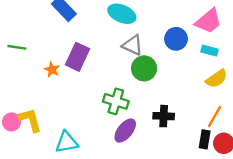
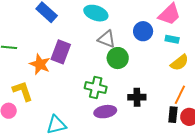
orange star: (52, 70) -> (40, 64), size x1.5
yellow L-shape: (30, 120) -> (23, 91), moved
purple ellipse: (125, 131) -> (105, 112), turned 45

